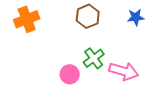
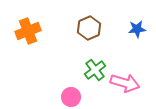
pink circle: (70, 74) -> (71, 97), moved

